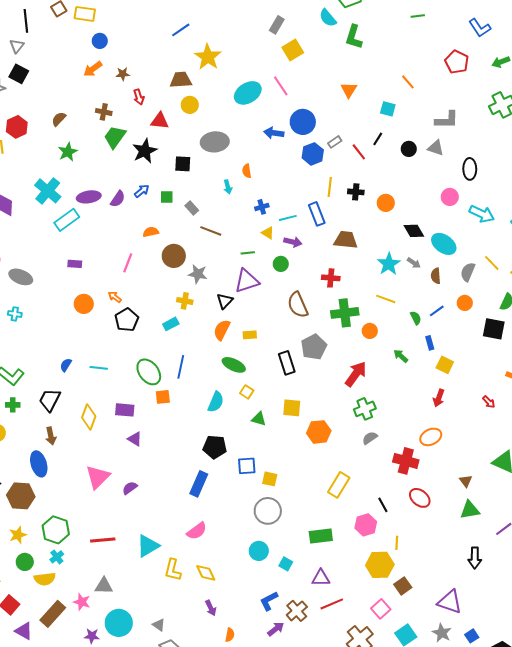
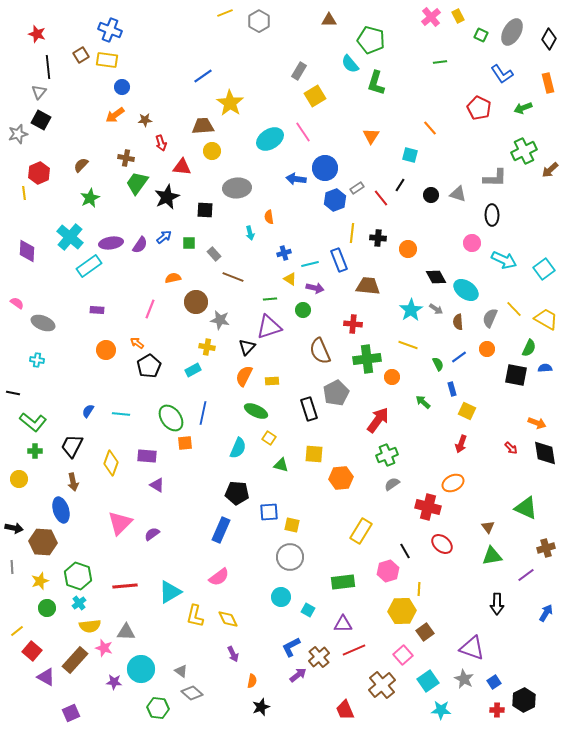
gray L-shape: (447, 120) -> (495, 178), moved
yellow semicircle: (45, 579) -> (90, 626), moved

